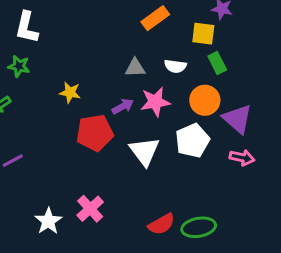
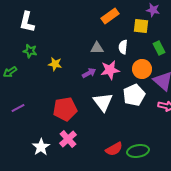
green rectangle: (217, 63) -> (159, 48), moved
green star: (19, 66) -> (30, 51), moved
white semicircle: (175, 66) -> (123, 47), turned 88
red pentagon: (95, 133) -> (65, 109), moved

